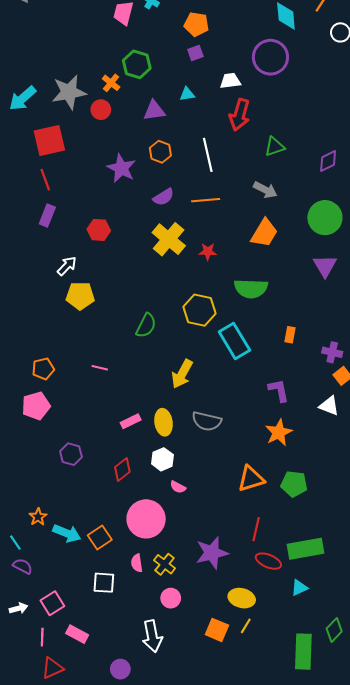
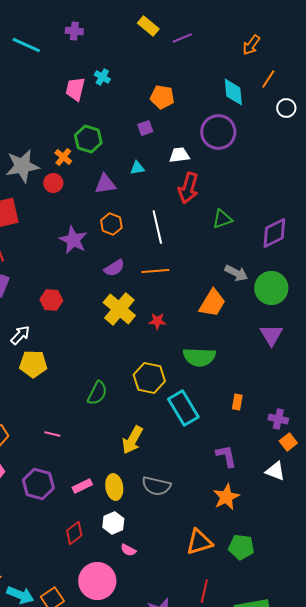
orange pentagon: (196, 24) -> (162, 97), moved
purple diamond: (328, 161) -> (274, 233), size x1.4
gray arrow: (265, 190) -> (236, 273), moved
purple hexagon: (71, 454) -> (38, 484), moved, size x1.4

